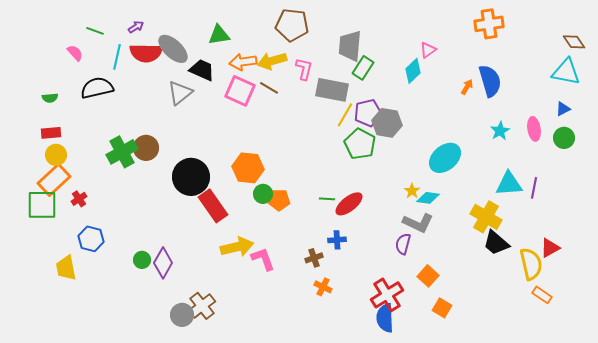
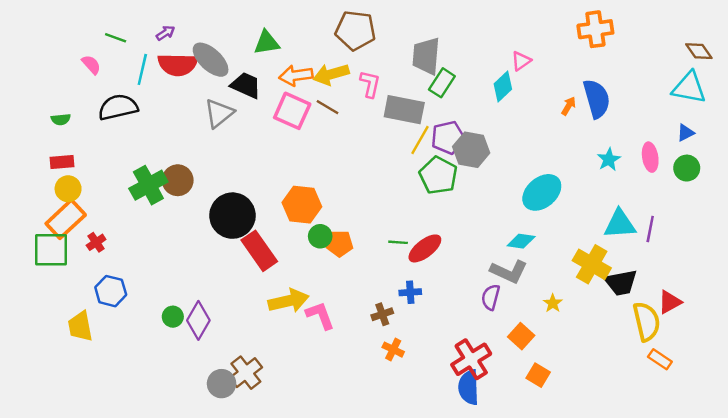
yellow star: (412, 191) -> (553, 303), moved
black trapezoid: (496, 243) -> (621, 283), moved, turned -52

